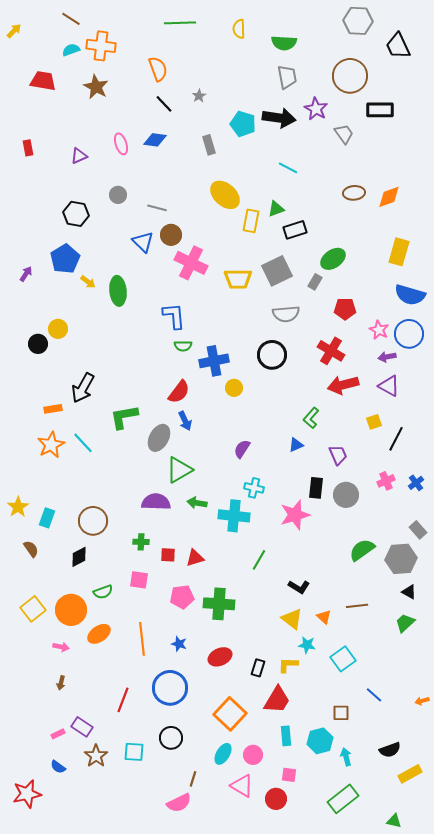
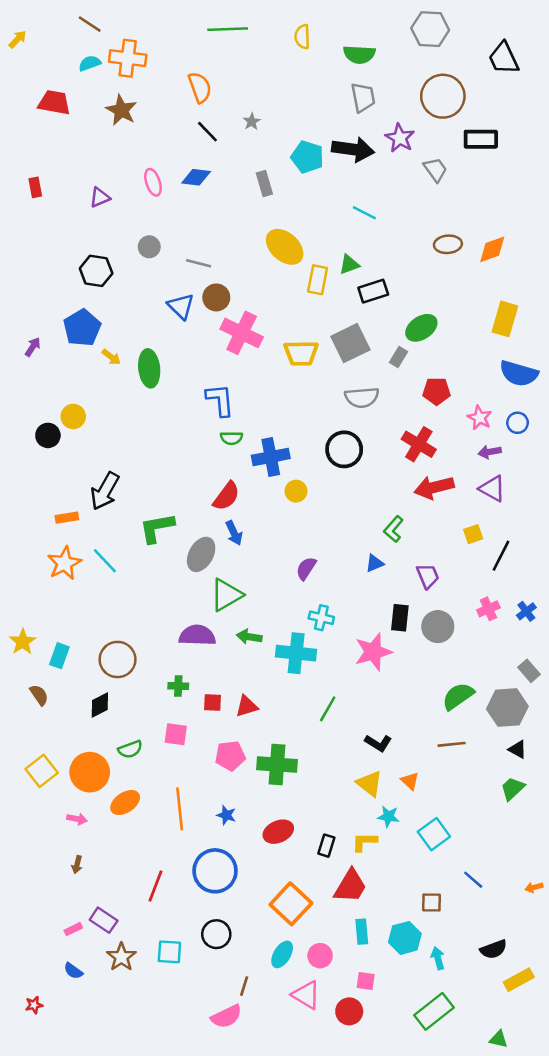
gray hexagon: (358, 21) -> (430, 29), moved
blue circle: (409, 334) -> (518, 423), size x0.6
brown line: (357, 606) -> (452, 744), moved
red star: (27, 794) -> (34, 1005), size x0.5

